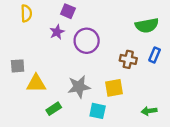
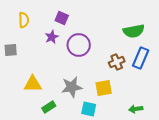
blue rectangle: (155, 55) -> (141, 58), size x1.5
brown cross: (128, 59) -> (117, 62), turned -35
gray square: (18, 66) -> (11, 50), moved

